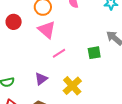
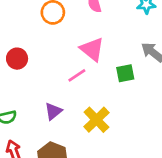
red circle: (14, 22) -> (17, 59), moved
pink triangle: (47, 30) -> (92, 49), moved

